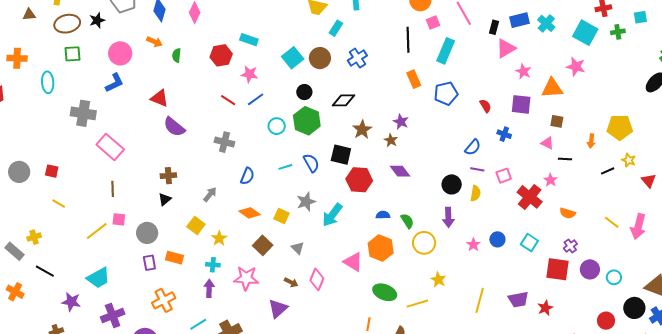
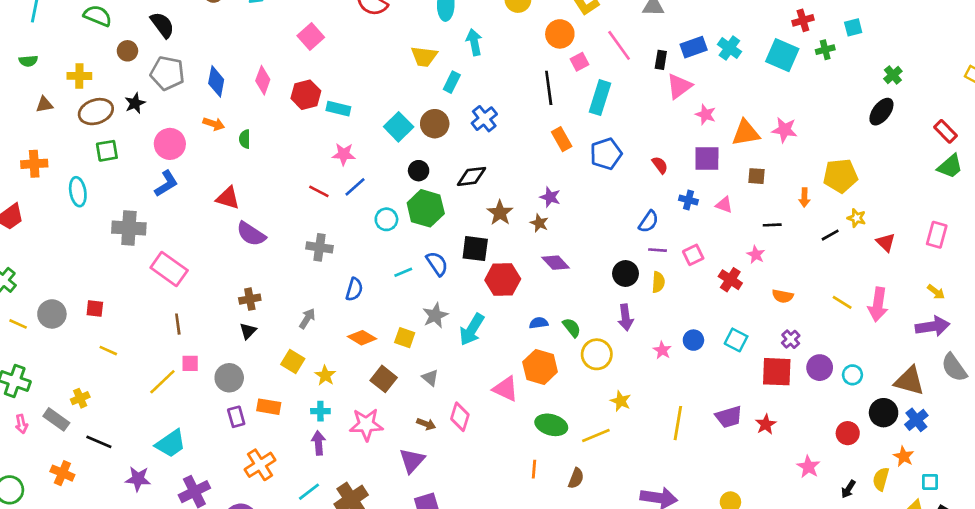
red hexagon: (221, 55) -> (306, 95), moved
pink star: (576, 67) -> (784, 130), moved
pink triangle: (547, 143) -> (724, 205), moved
red cross: (530, 197) -> (730, 280), size x0.7

